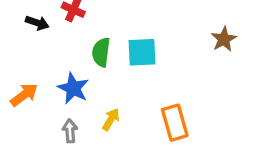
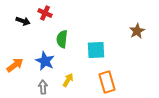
cyan square: (142, 52) -> (96, 50), moved

